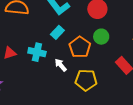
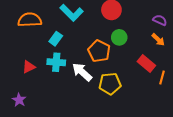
cyan rectangle: (57, 32) -> (56, 39), moved
white arrow: (61, 65) -> (82, 72), size x1.5

